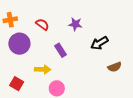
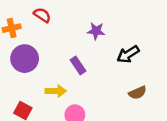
red semicircle: (42, 24) -> (42, 15), moved
brown semicircle: (115, 67) -> (137, 93), moved

